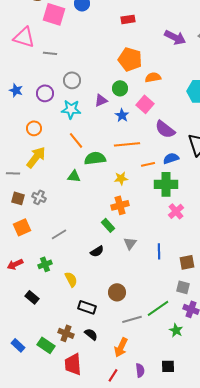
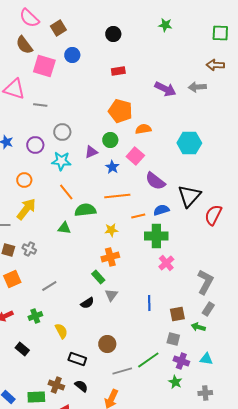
gray triangle: (130, 243) -> (111, 295), moved
green star: (176, 330) -> (175, 382), moved
green rectangle: (46, 345) -> (36, 397), turned -36

